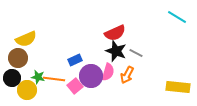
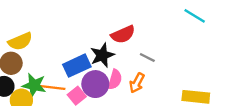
black star: (116, 51) -> (102, 55), moved, turned 30
blue rectangle: (75, 60) -> (77, 66), size x1.6
green star: (38, 77) -> (34, 85), size x1.5

